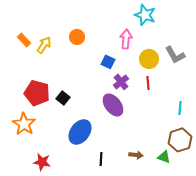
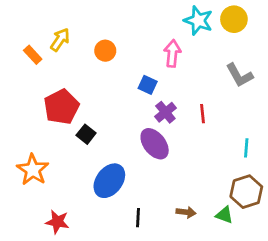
yellow arrow: (44, 45) -> (60, 40), moved
yellow circle: (149, 59) -> (234, 19), moved
red pentagon: (37, 93) -> (61, 107), moved, turned 30

